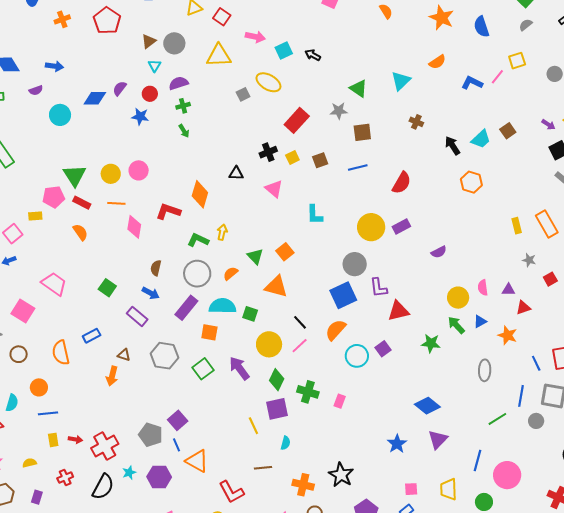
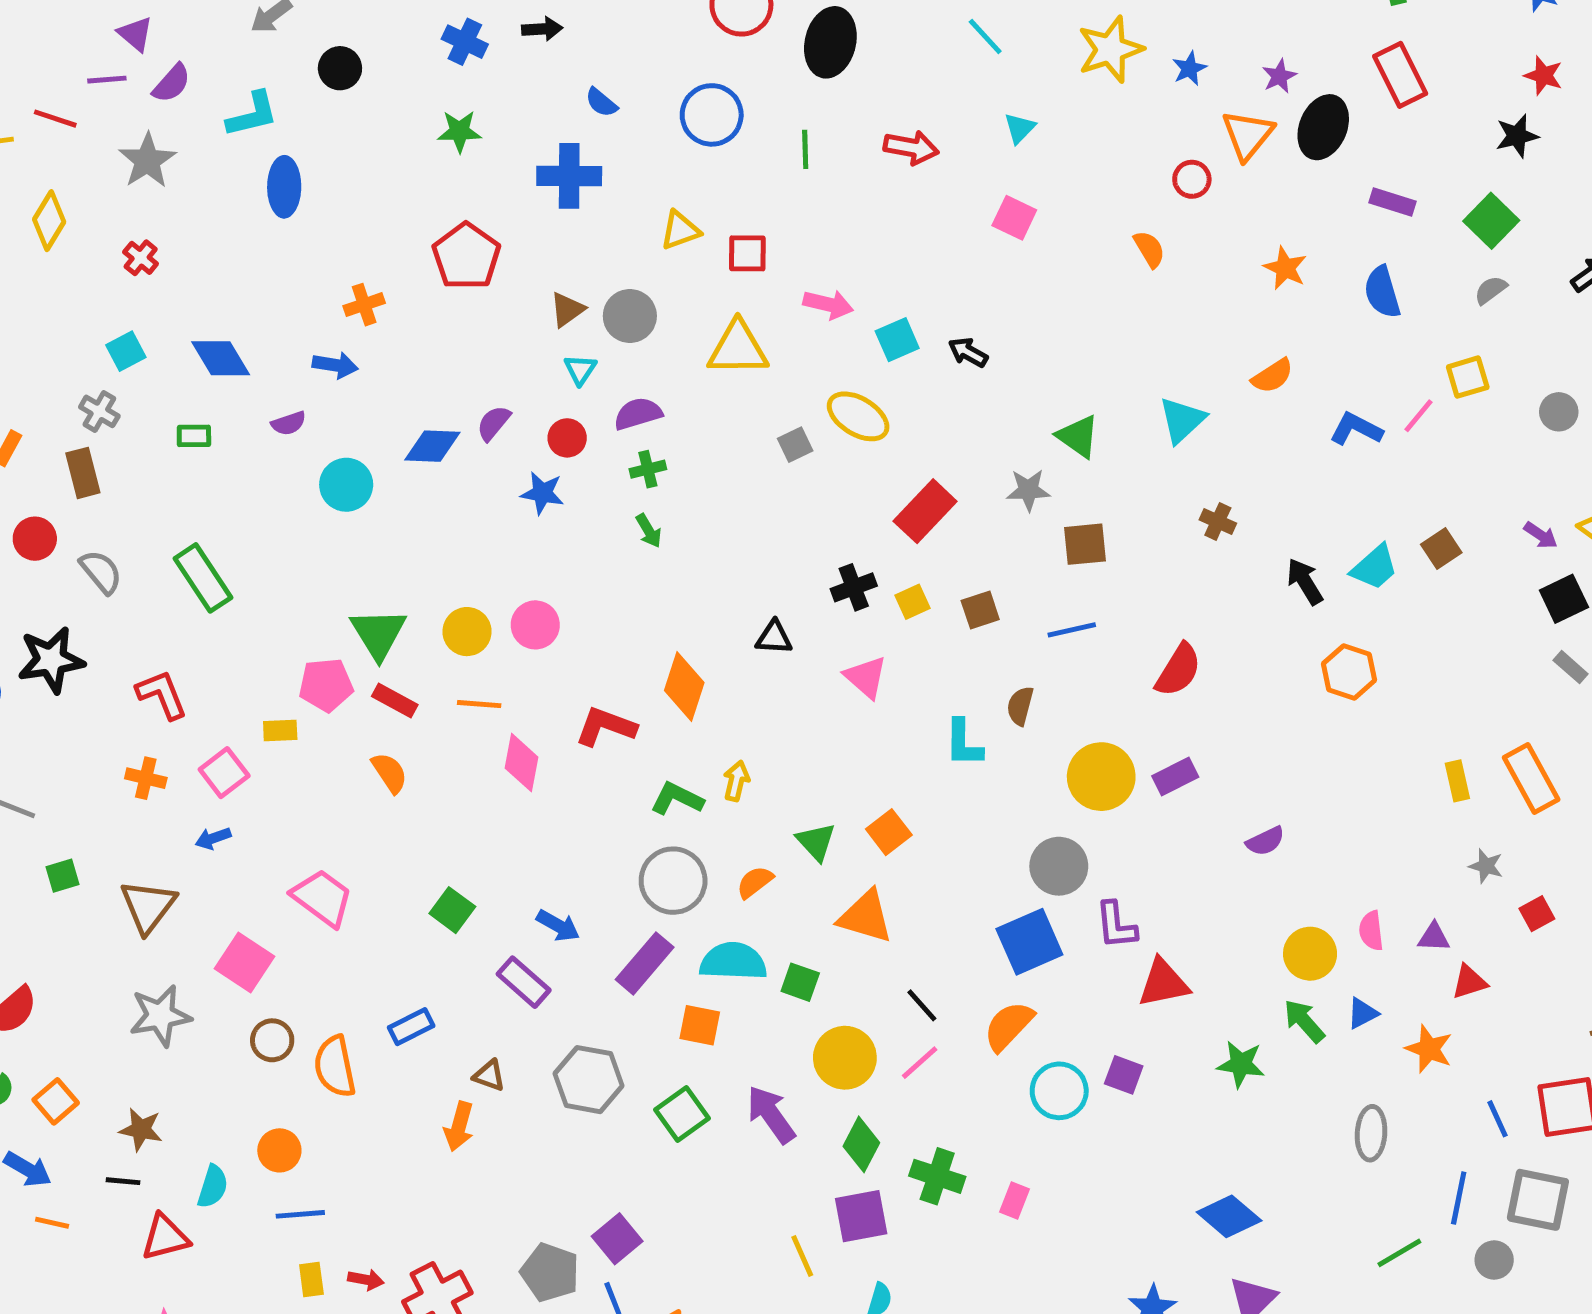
red square: (222, 17) -> (747, 253), turned -36
orange star: (442, 18) -> (1285, 268), size x0.7
orange cross: (62, 19) -> (364, 305), moved
brown semicircle: (156, 268) -> (1020, 706), moved
purple square: (383, 349) -> (1124, 1075), turned -35
brown circle: (19, 354) -> (272, 1040), moved

